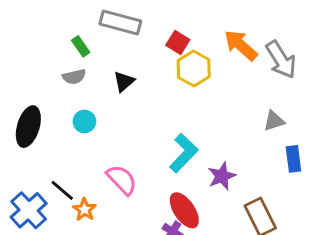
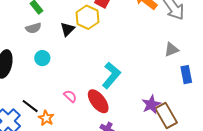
yellow hexagon: (194, 69) -> (87, 17), moved
purple star: (222, 176) -> (151, 104), moved
pink semicircle: (122, 180) -> (70, 96), size x0.6
red ellipse: (184, 210) -> (98, 101), moved

